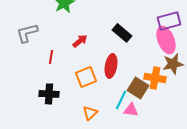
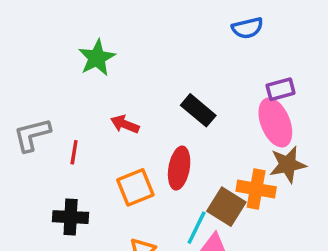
purple rectangle: (169, 21) -> (281, 89), size x0.7
gray L-shape: (27, 33) -> (32, 135), moved
red arrow: (80, 41) -> (125, 124), turned -119

